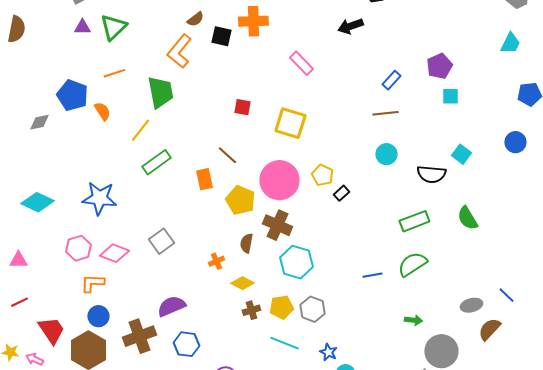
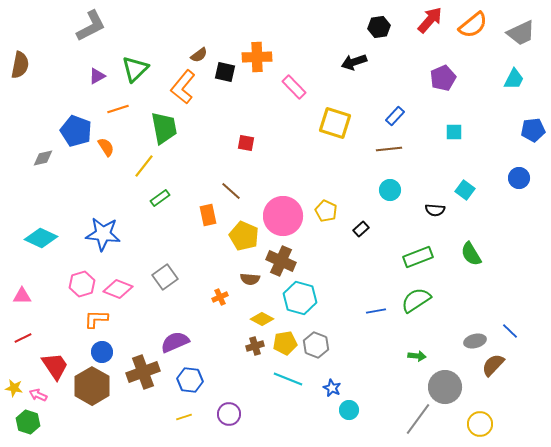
purple triangle: (82, 27) -> (97, 76), moved, turned -30
green triangle: (113, 27) -> (135, 69), moved
pink rectangle: (301, 63) -> (294, 87), moved
purple pentagon: (439, 66) -> (443, 78), moved
yellow square: (290, 123) -> (335, 123), moved
green rectangle: (156, 162) -> (160, 198), size x0.7
black semicircle: (431, 174) -> (435, 210), size x0.7
black rectangle: (341, 193) -> (361, 229), moved
brown semicircle: (246, 243) -> (250, 279), turned -96
yellow diamond: (242, 283) -> (262, 319), moved

